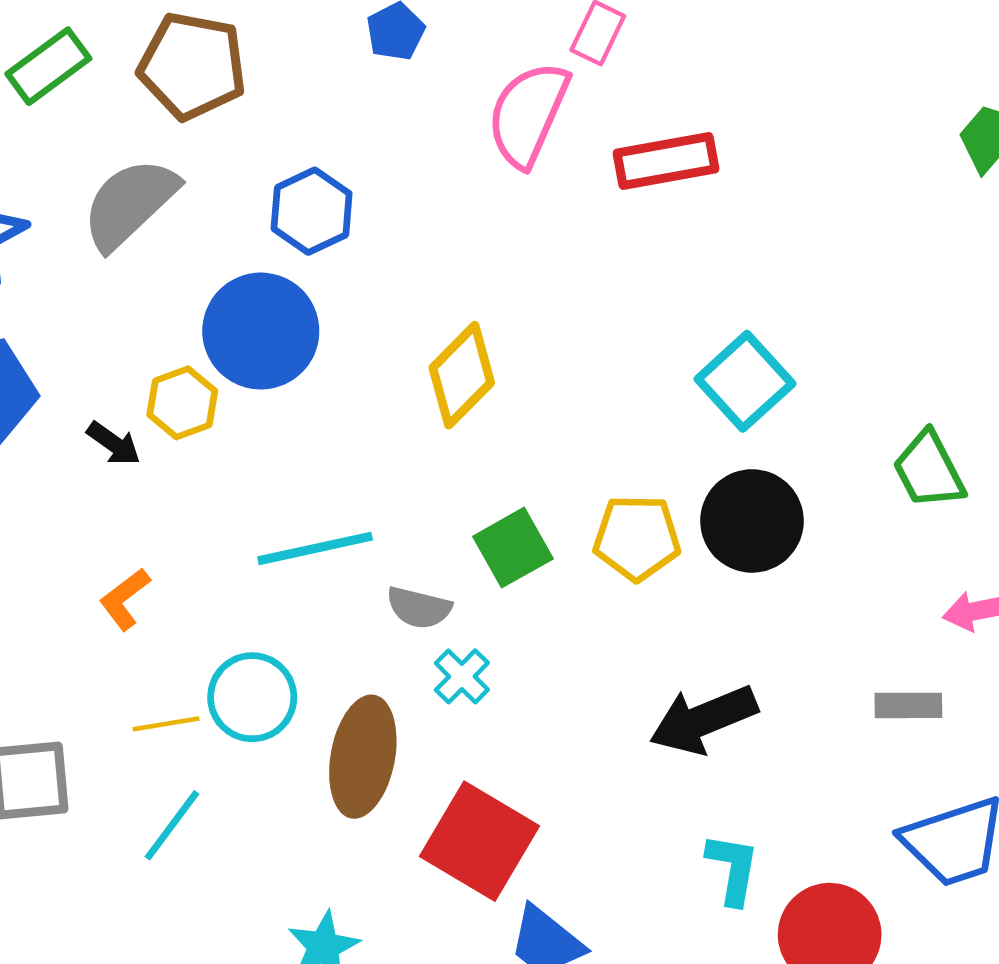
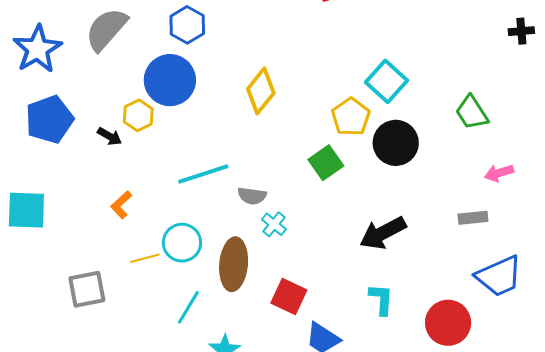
yellow pentagon: (637, 538) -> (351, 117), moved, turned -30
green square: (513, 548) -> (326, 163), moved
cyan line: (172, 825) -> (188, 307), moved
red square: (479, 841) -> (289, 297), size x0.7
cyan L-shape: (733, 869) -> (381, 299), moved

